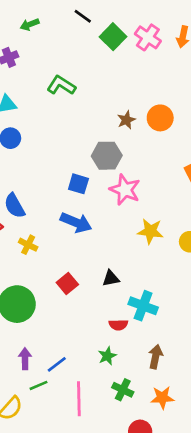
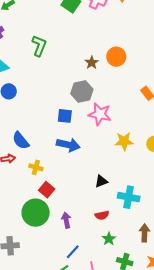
green L-shape: (61, 85) -> (39, 46), turned 90
red square: (67, 283) -> (47, 190), moved
red semicircle: (118, 325) -> (102, 215), moved
purple arrow: (25, 359) -> (66, 220), moved

